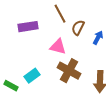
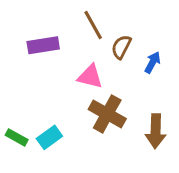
cyan rectangle: (32, 76) -> (49, 137), moved

